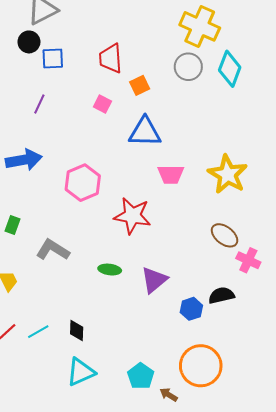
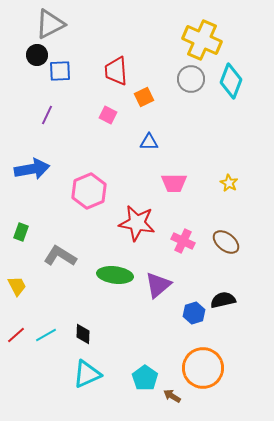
blue triangle: (145, 132) -> (149, 142), size x0.6
yellow star: (228, 174) -> (229, 183), size x0.5
pink cross: (248, 260) -> (183, 241), moved
green ellipse: (110, 270) -> (115, 275), size x1.6

